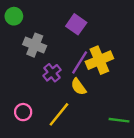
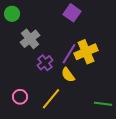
purple square: (76, 24) -> (72, 13), moved
gray cross: (35, 45) -> (30, 39), turned 30

